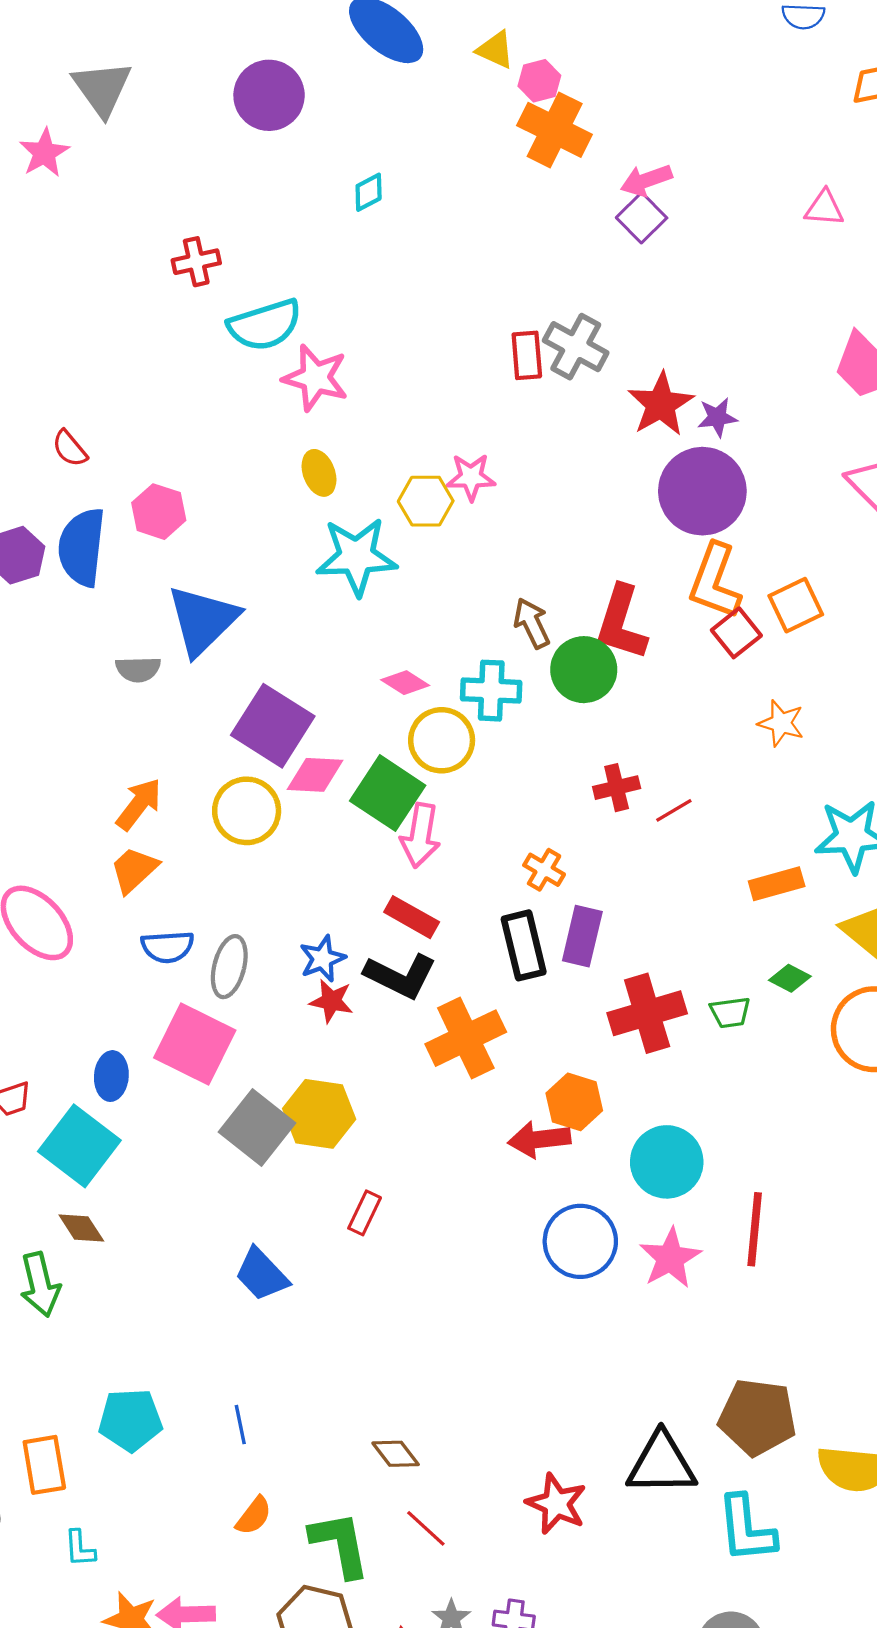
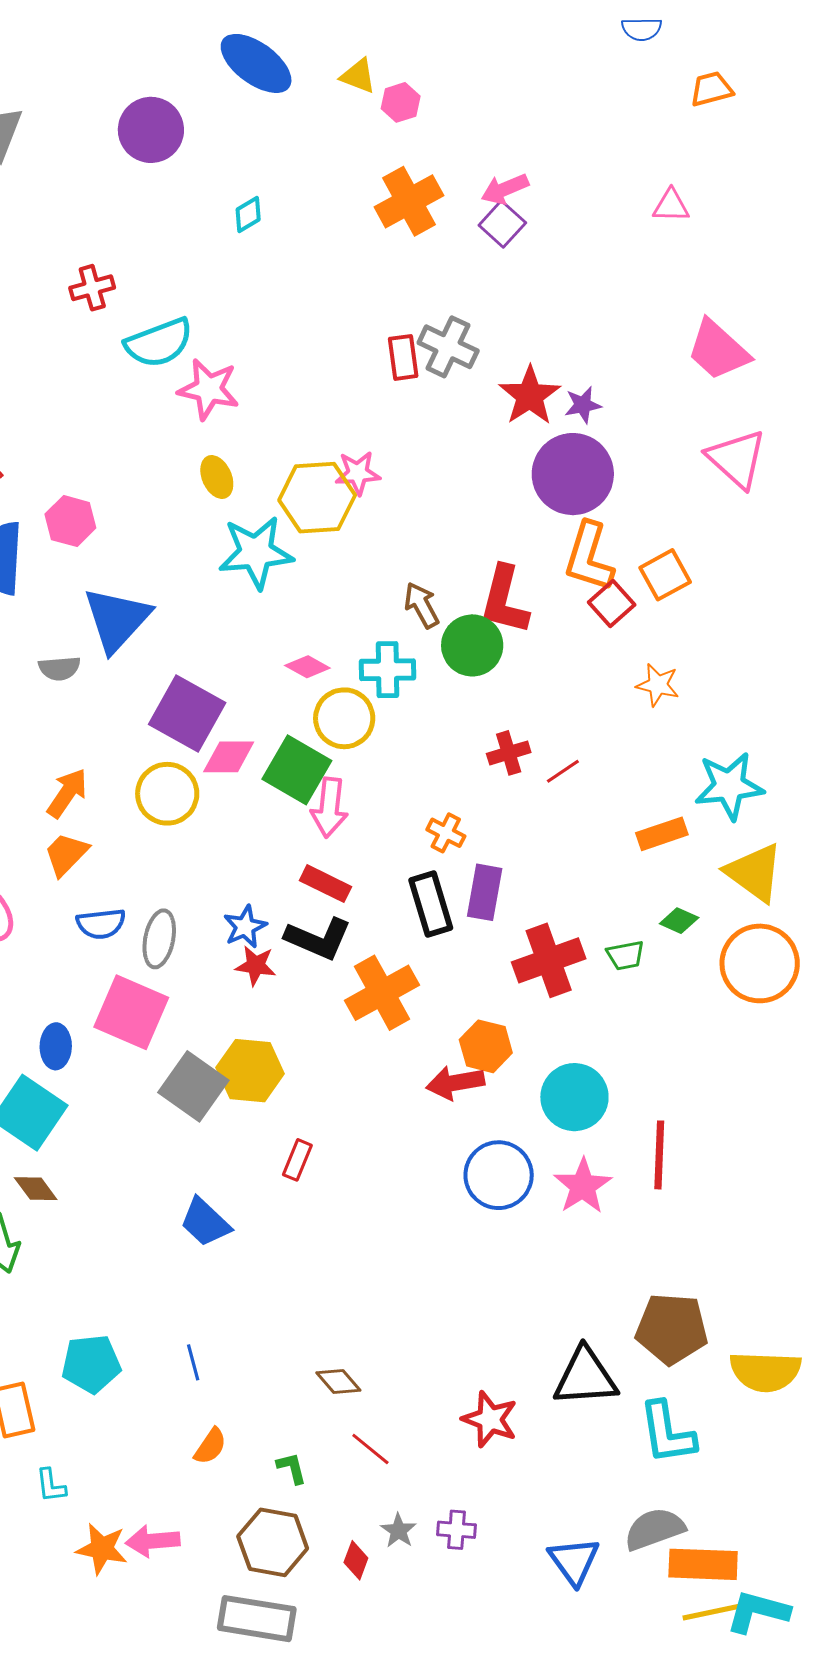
orange cross: (555, 130) -> (409, 201), moved, turned 38
yellow hexagon: (426, 501) -> (317, 498), size x1.5
green L-shape: (340, 1544) -> (292, 1468), size x0.5

